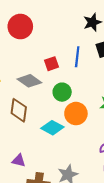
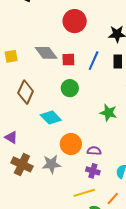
red circle: (20, 27) -> (75, 21), moved
gray diamond: (29, 81) -> (46, 53), moved
orange circle: (76, 114) -> (71, 144), moved

